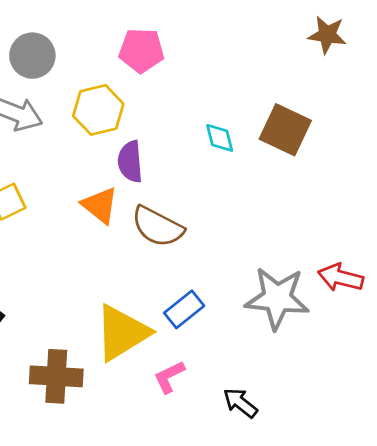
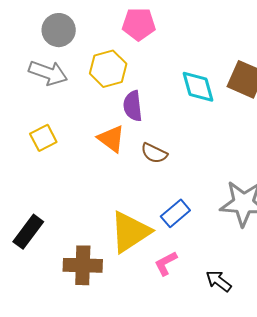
cyan diamond: (220, 138) -> (198, 87), size x1.5
brown semicircle: (158, 227) -> (154, 153), size x0.7

